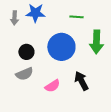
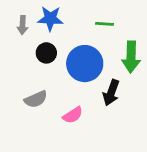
black circle: (26, 52) -> (46, 53), moved
black arrow: (81, 81) -> (111, 93), moved, turned -132

